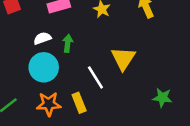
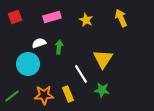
cyan circle: (44, 67) -> (28, 64), moved
green star: (162, 98) -> (102, 90), moved

